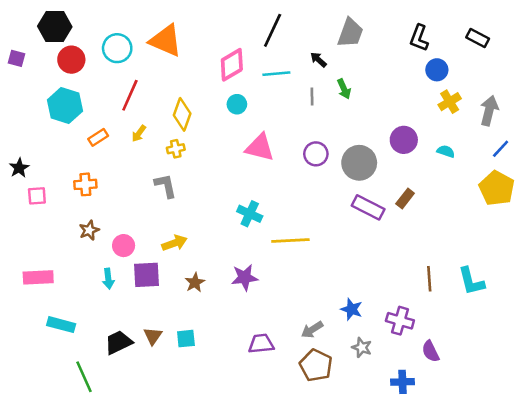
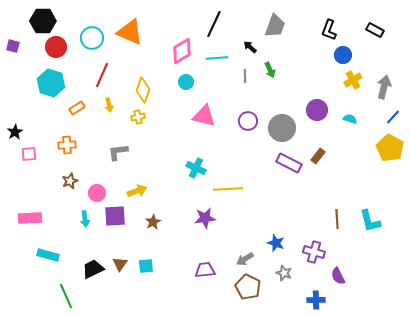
yellow arrow: (139, 133) -> (109, 105), turned -48
gray L-shape: (166, 186) -> (118, 152), moved, turned -85
purple star: (245, 277) -> (205, 218), moved

